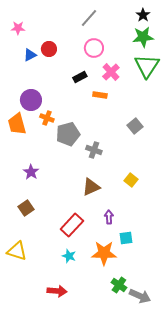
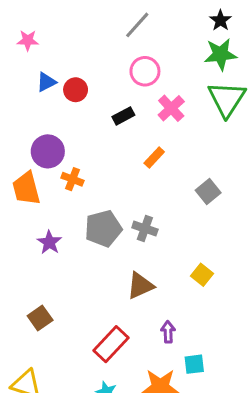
red circle: (49, 49) -> (76, 90), moved
orange rectangle: (100, 95) -> (154, 158), moved, turned -56
gray pentagon: (68, 134) -> (103, 229), moved
purple star: (31, 172) -> (49, 242), moved

